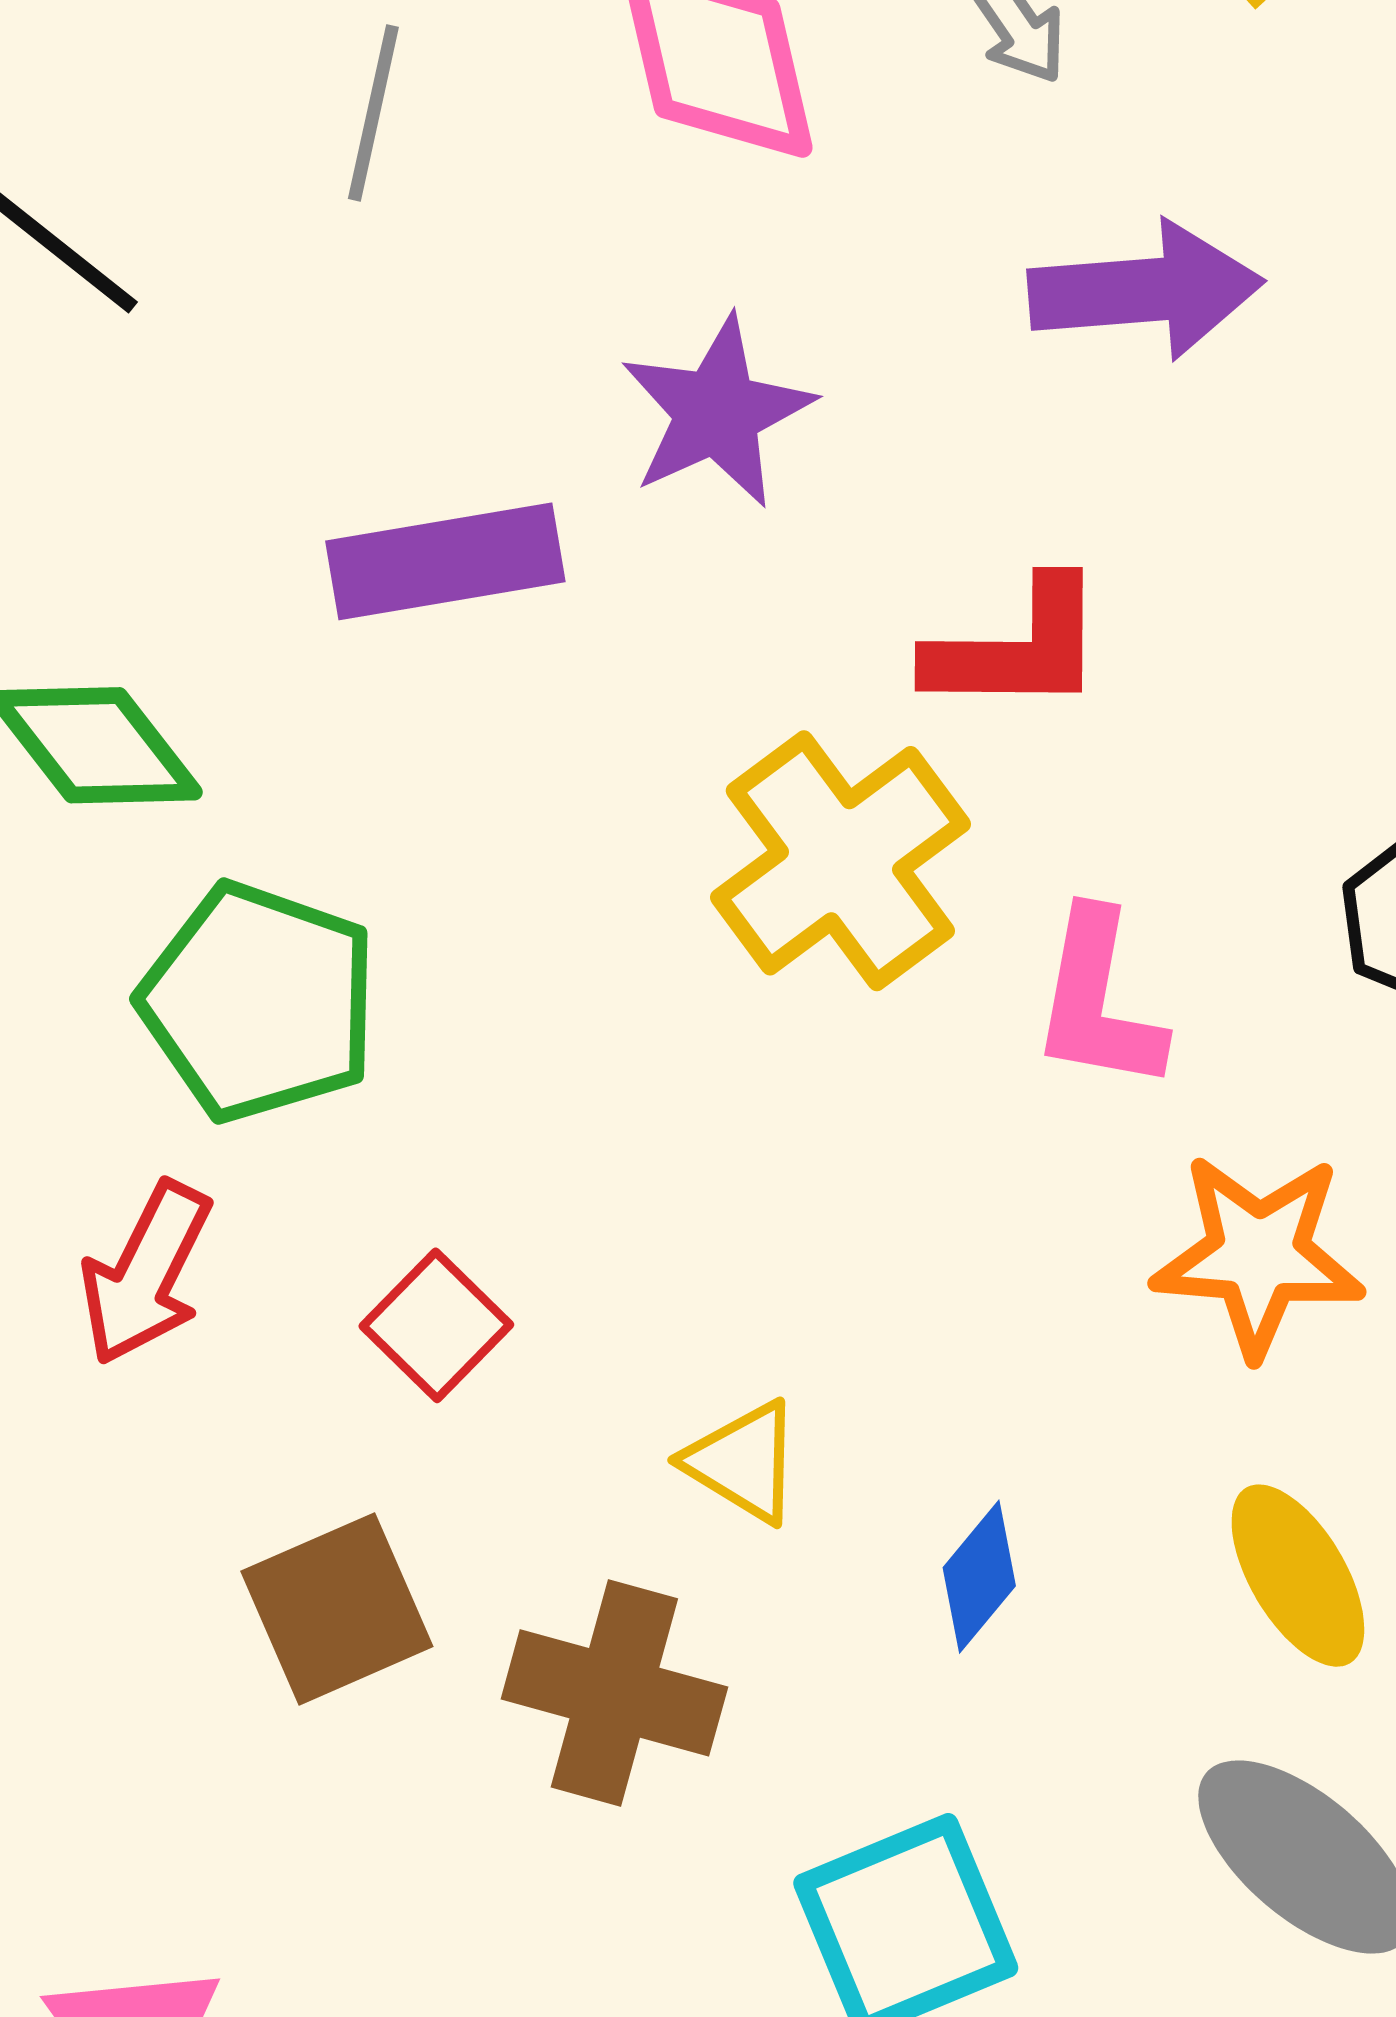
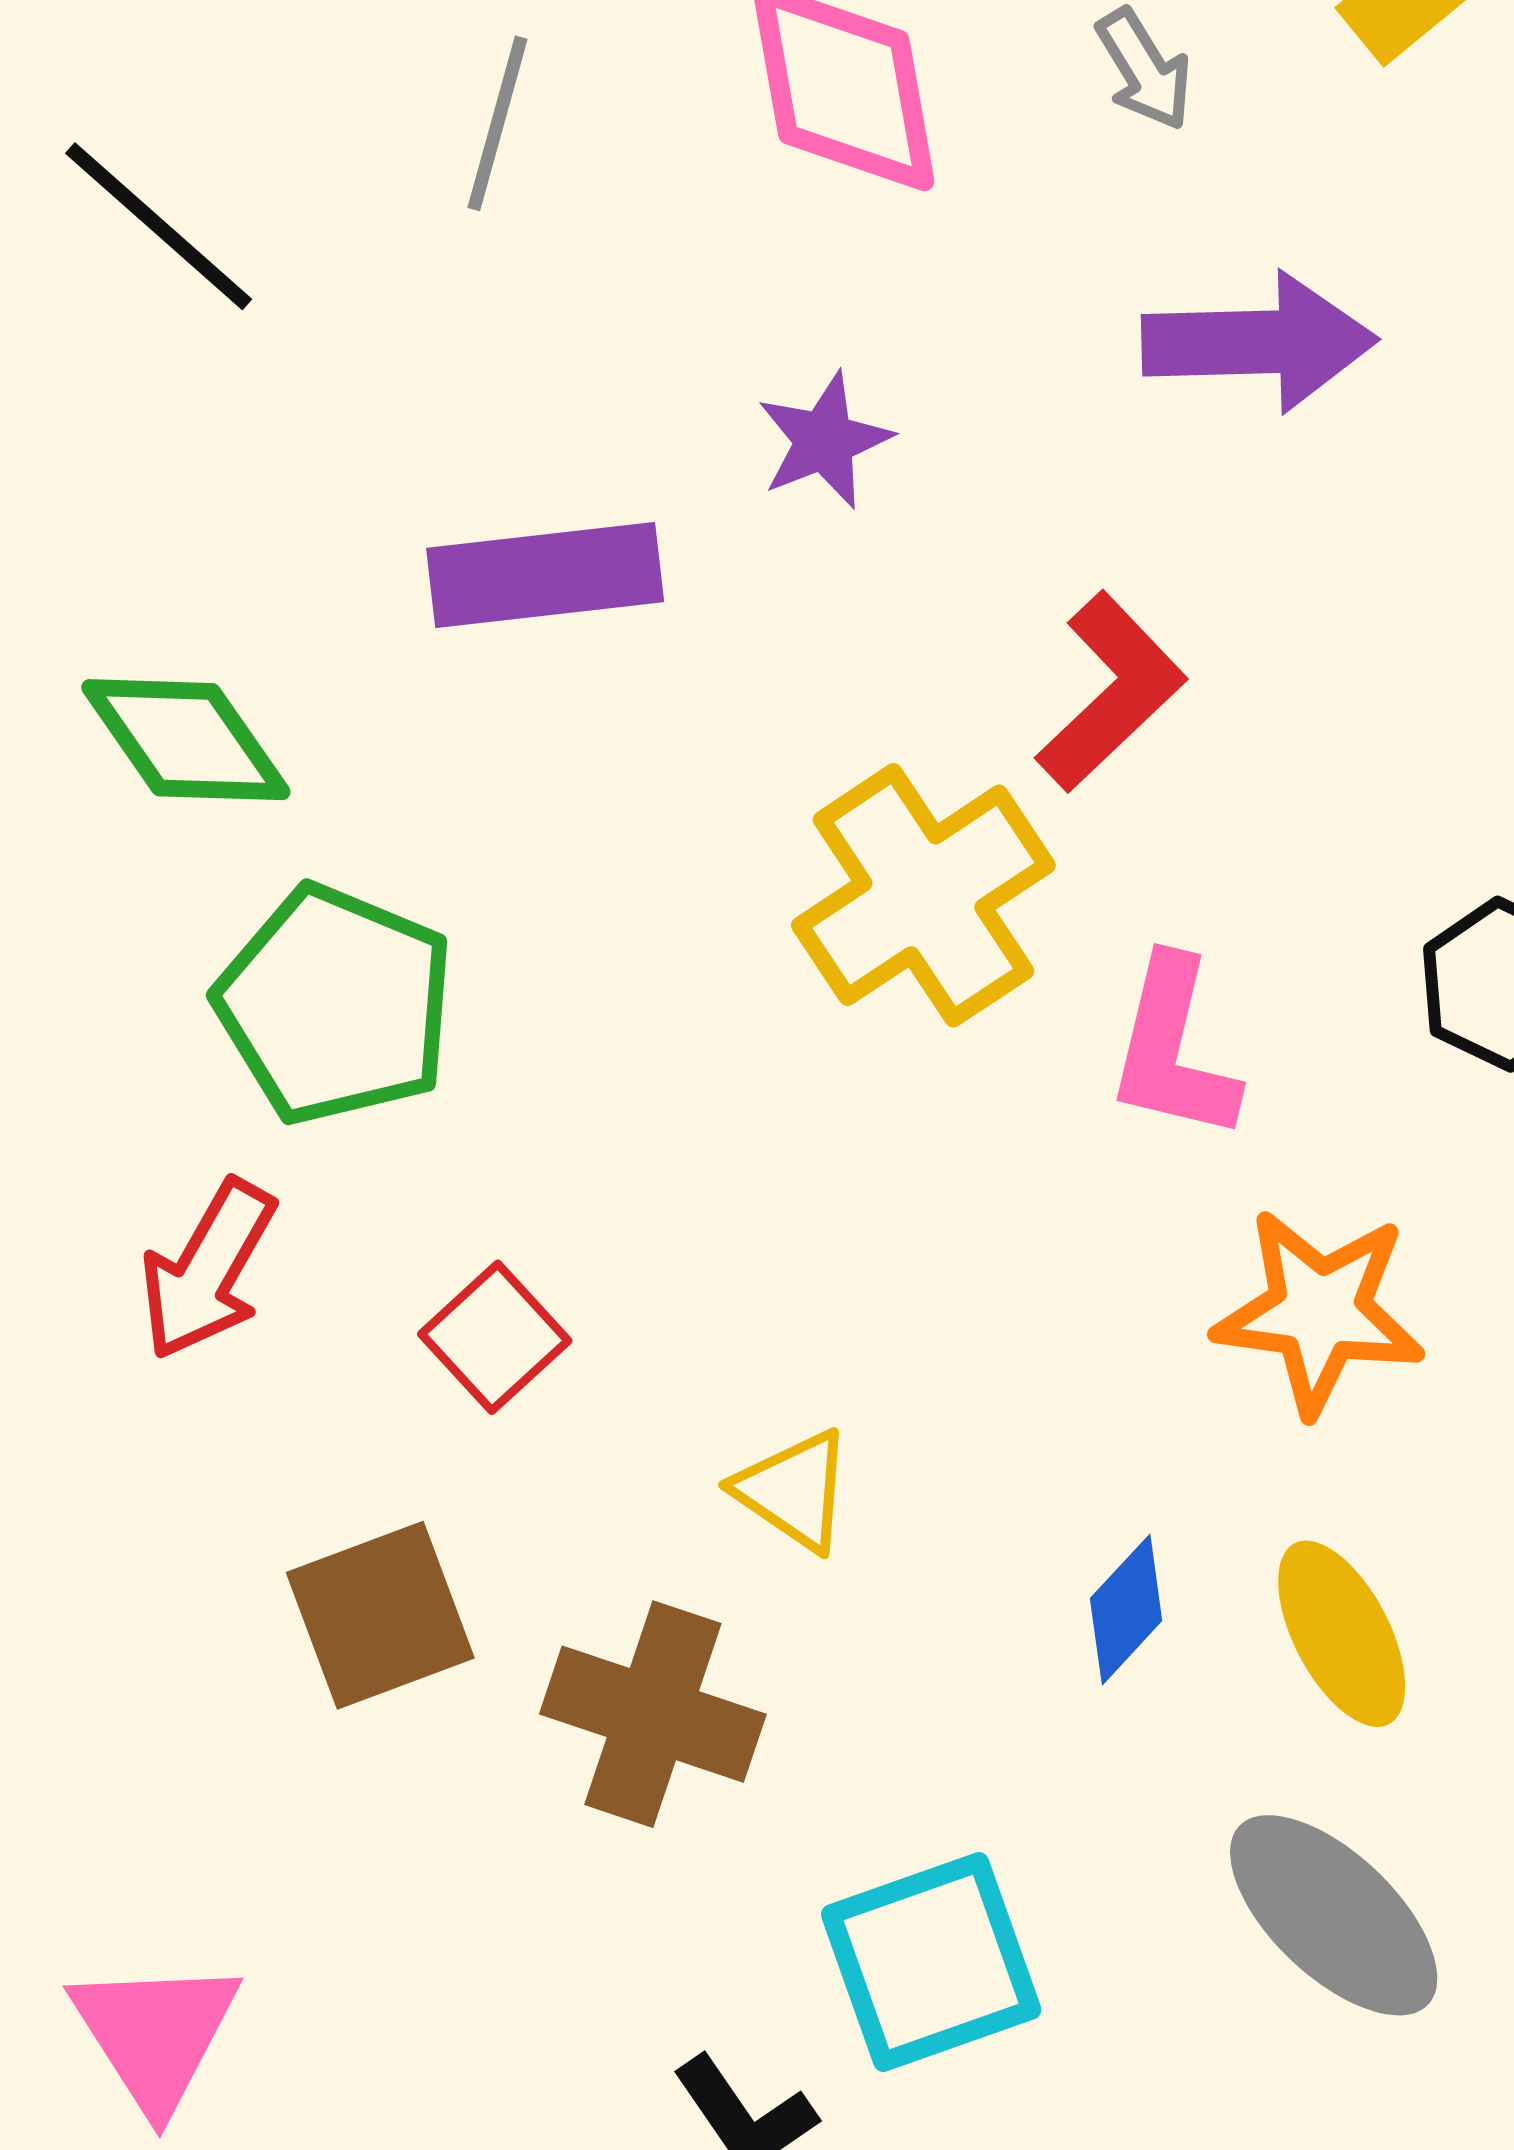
purple star: (717, 412) -> (824, 441), size x0.7
red L-shape: (1017, 648) -> (1111, 692), turned -47
blue diamond: (979, 1577) -> (1126, 1610), moved

